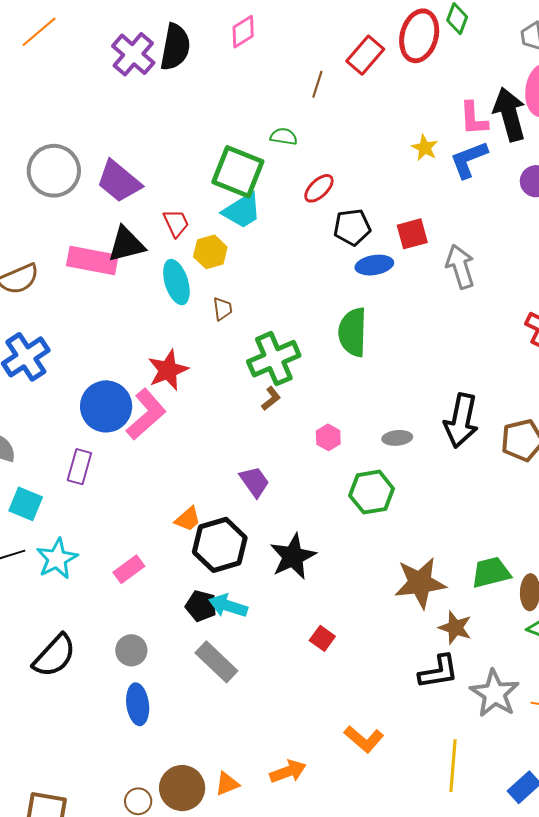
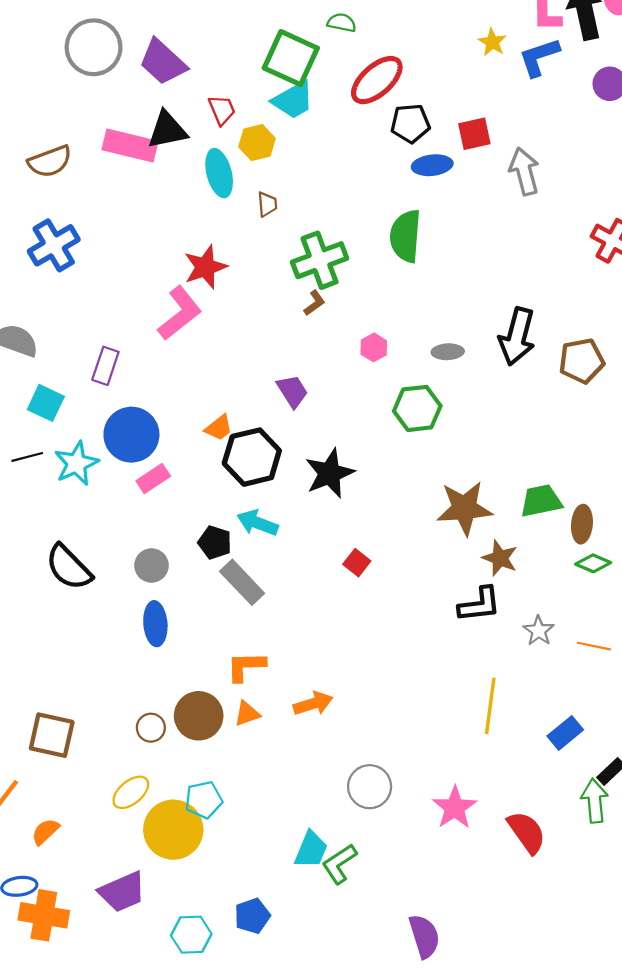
red ellipse: (319, 188) -> (377, 80), size x1.6
blue circle: (106, 406) -> (131, 435), moved
black pentagon: (201, 606) -> (215, 542), moved
black semicircle: (54, 656) -> (69, 567), turned 90
gray star: (495, 693) -> (539, 631), size x0.6
orange L-shape: (364, 739) -> (246, 666), moved, turned 135

